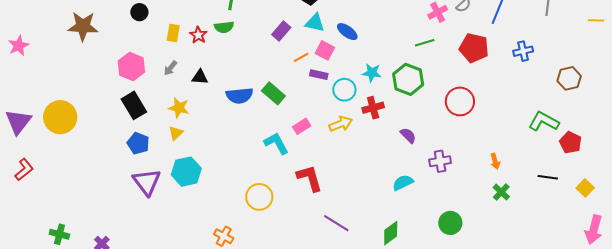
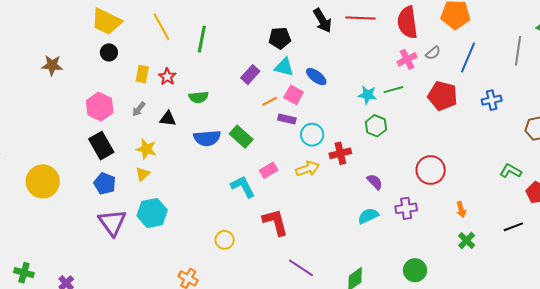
brown star: (83, 26) -> (52, 65), size x0.7
green semicircle: (224, 27) -> (199, 97), moved
cyan star: (372, 73) -> (368, 95), moved
green hexagon: (408, 79) -> (376, 126), size x0.7
red circle: (460, 101) -> (431, 170), moved
yellow circle: (60, 117) -> (43, 181), moved
green L-shape: (544, 121) -> (511, 171), size x0.7
black line: (548, 177) -> (513, 227), turned -30
cyan semicircle: (403, 183) -> (368, 216), moved
yellow circle: (259, 197) -> (225, 240), size x0.7

